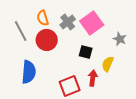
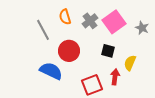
gray star: (120, 39) -> (142, 28), moved
red circle: (47, 40) -> (69, 51), moved
blue semicircle: (29, 72) -> (51, 71), turned -70

